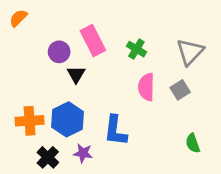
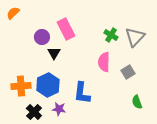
green cross: (136, 49) -> (111, 35), moved
gray square: (180, 90) -> (128, 72), moved

